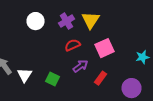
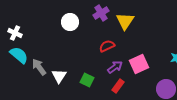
purple cross: (66, 21) -> (101, 13), moved
pink square: (104, 48) -> (139, 64), moved
red rectangle: (100, 78) -> (118, 86), moved

